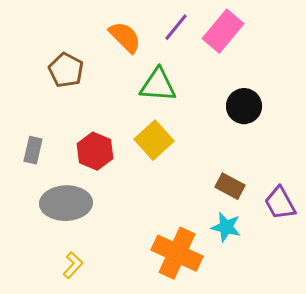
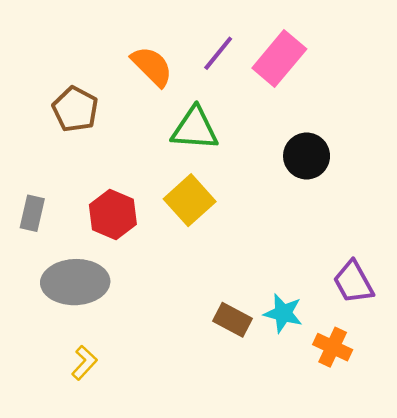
brown rectangle: (230, 186) -> (232, 320), moved
orange cross: (177, 253) -> (333, 347), moved, size x0.6

